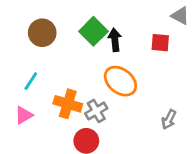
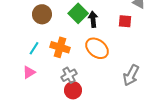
orange cross: (68, 104) -> (60, 47), moved
gray cross: (96, 111) -> (69, 75), moved
gray arrow: (169, 119) -> (131, 75), size x1.5

